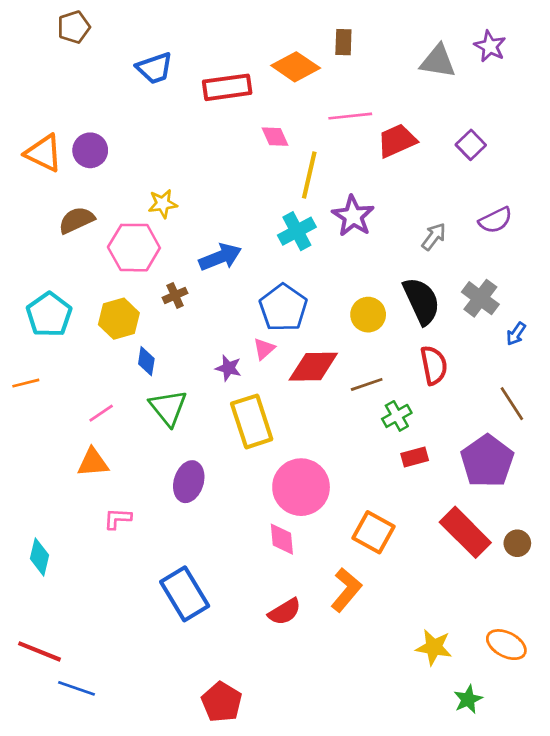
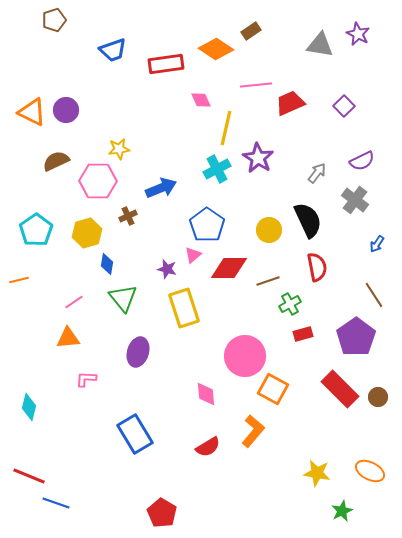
brown rectangle: (343, 42) -> (251, 31), turned 54
gray cross: (480, 298) -> (355, 200), moved
pink circle: (301, 487) -> (245, 356), moved

